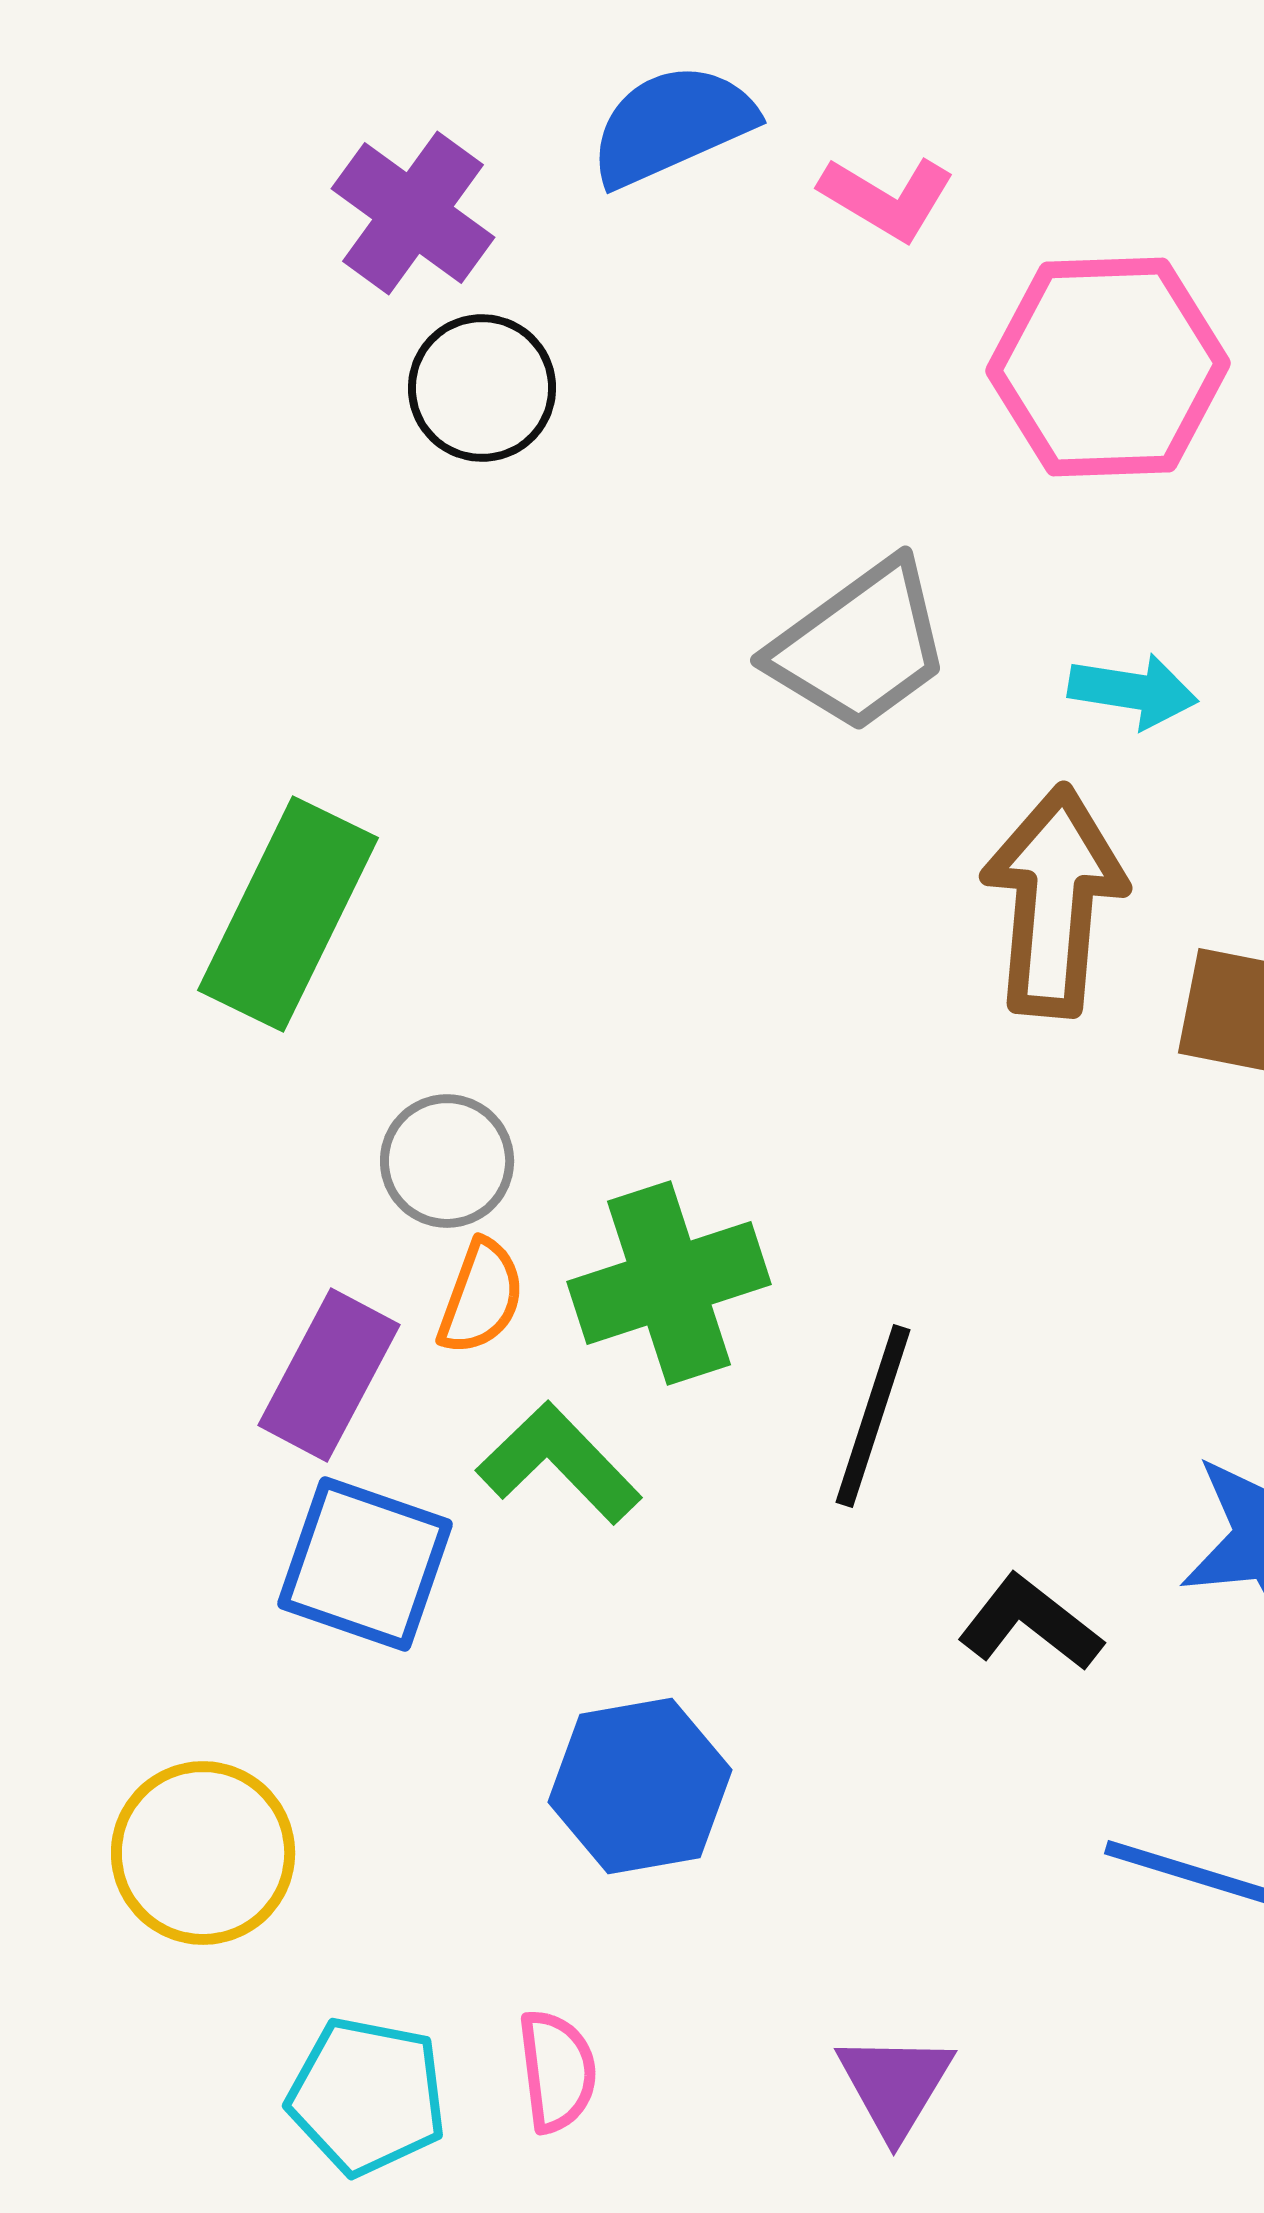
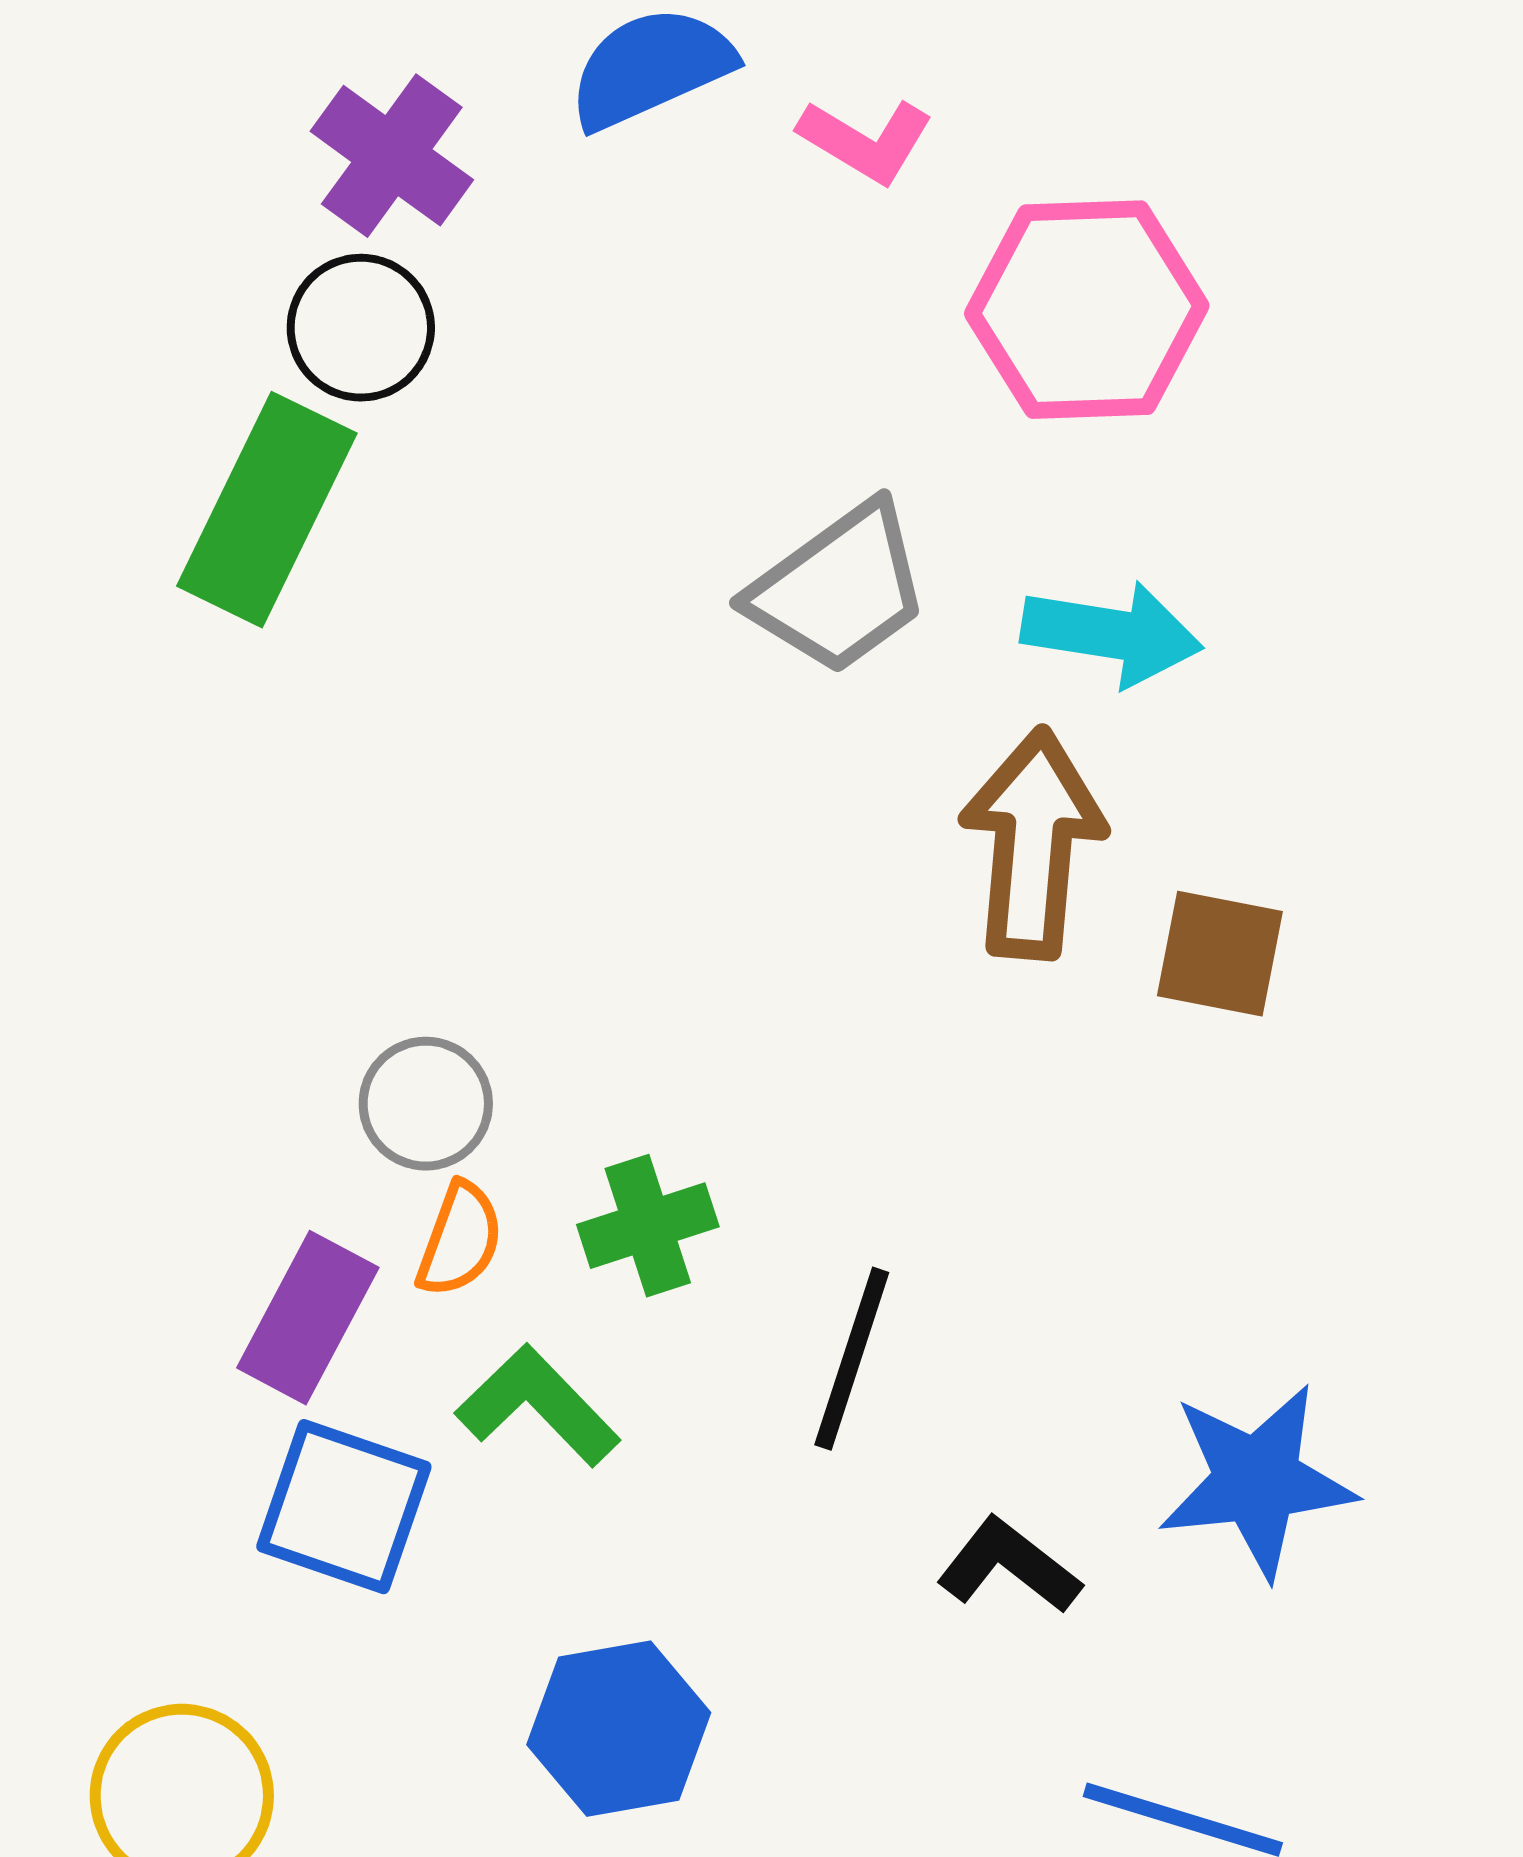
black circle: (482, 388) -> (361, 328), moved
cyan arrow: (1133, 691) -> (1112, 634), size x1.4
green rectangle: (288, 914) -> (267, 510), moved
green cross: (669, 1283) -> (648, 1226), size x0.7

